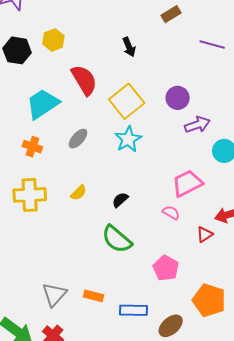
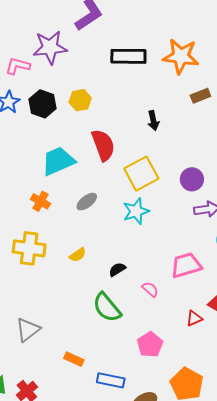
pink semicircle: (171, 213) -> (150, 289), moved
gray triangle: (54, 294) -> (28, 330), moved

